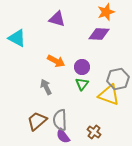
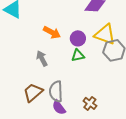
green triangle: (82, 84) -> (78, 55), turned 40
yellow triangle: (109, 95) -> (105, 34), moved

